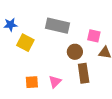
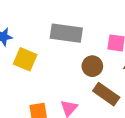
brown rectangle: (84, 73) -> (106, 94), turned -42

